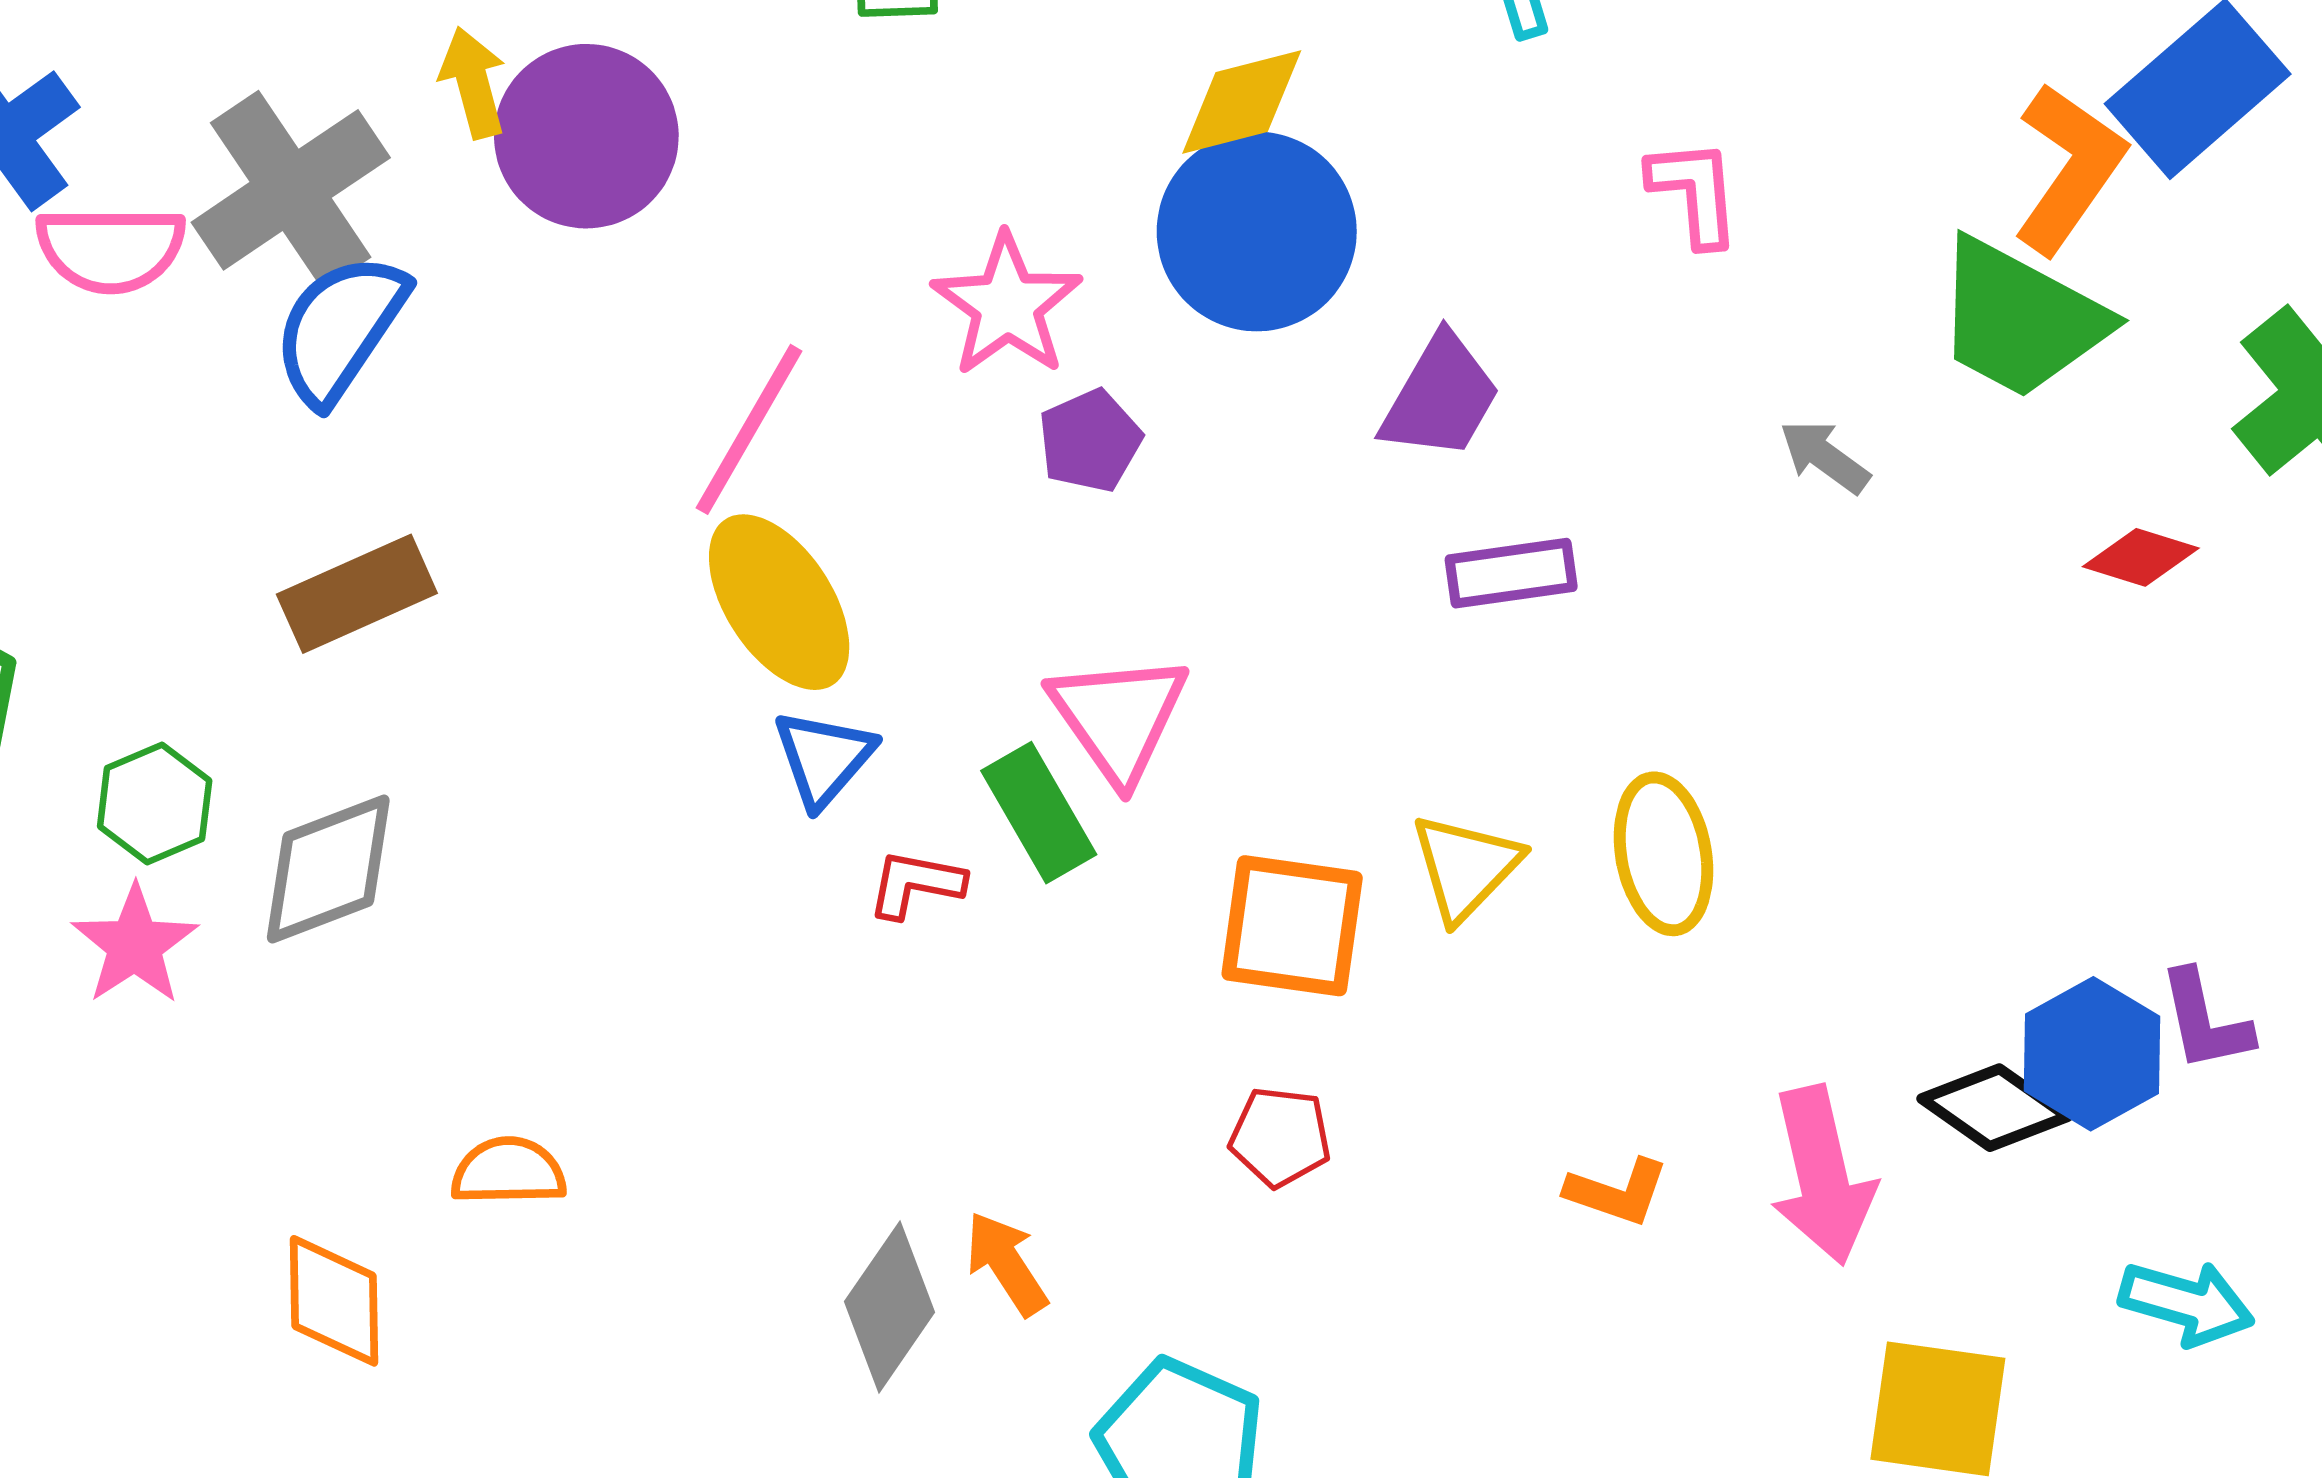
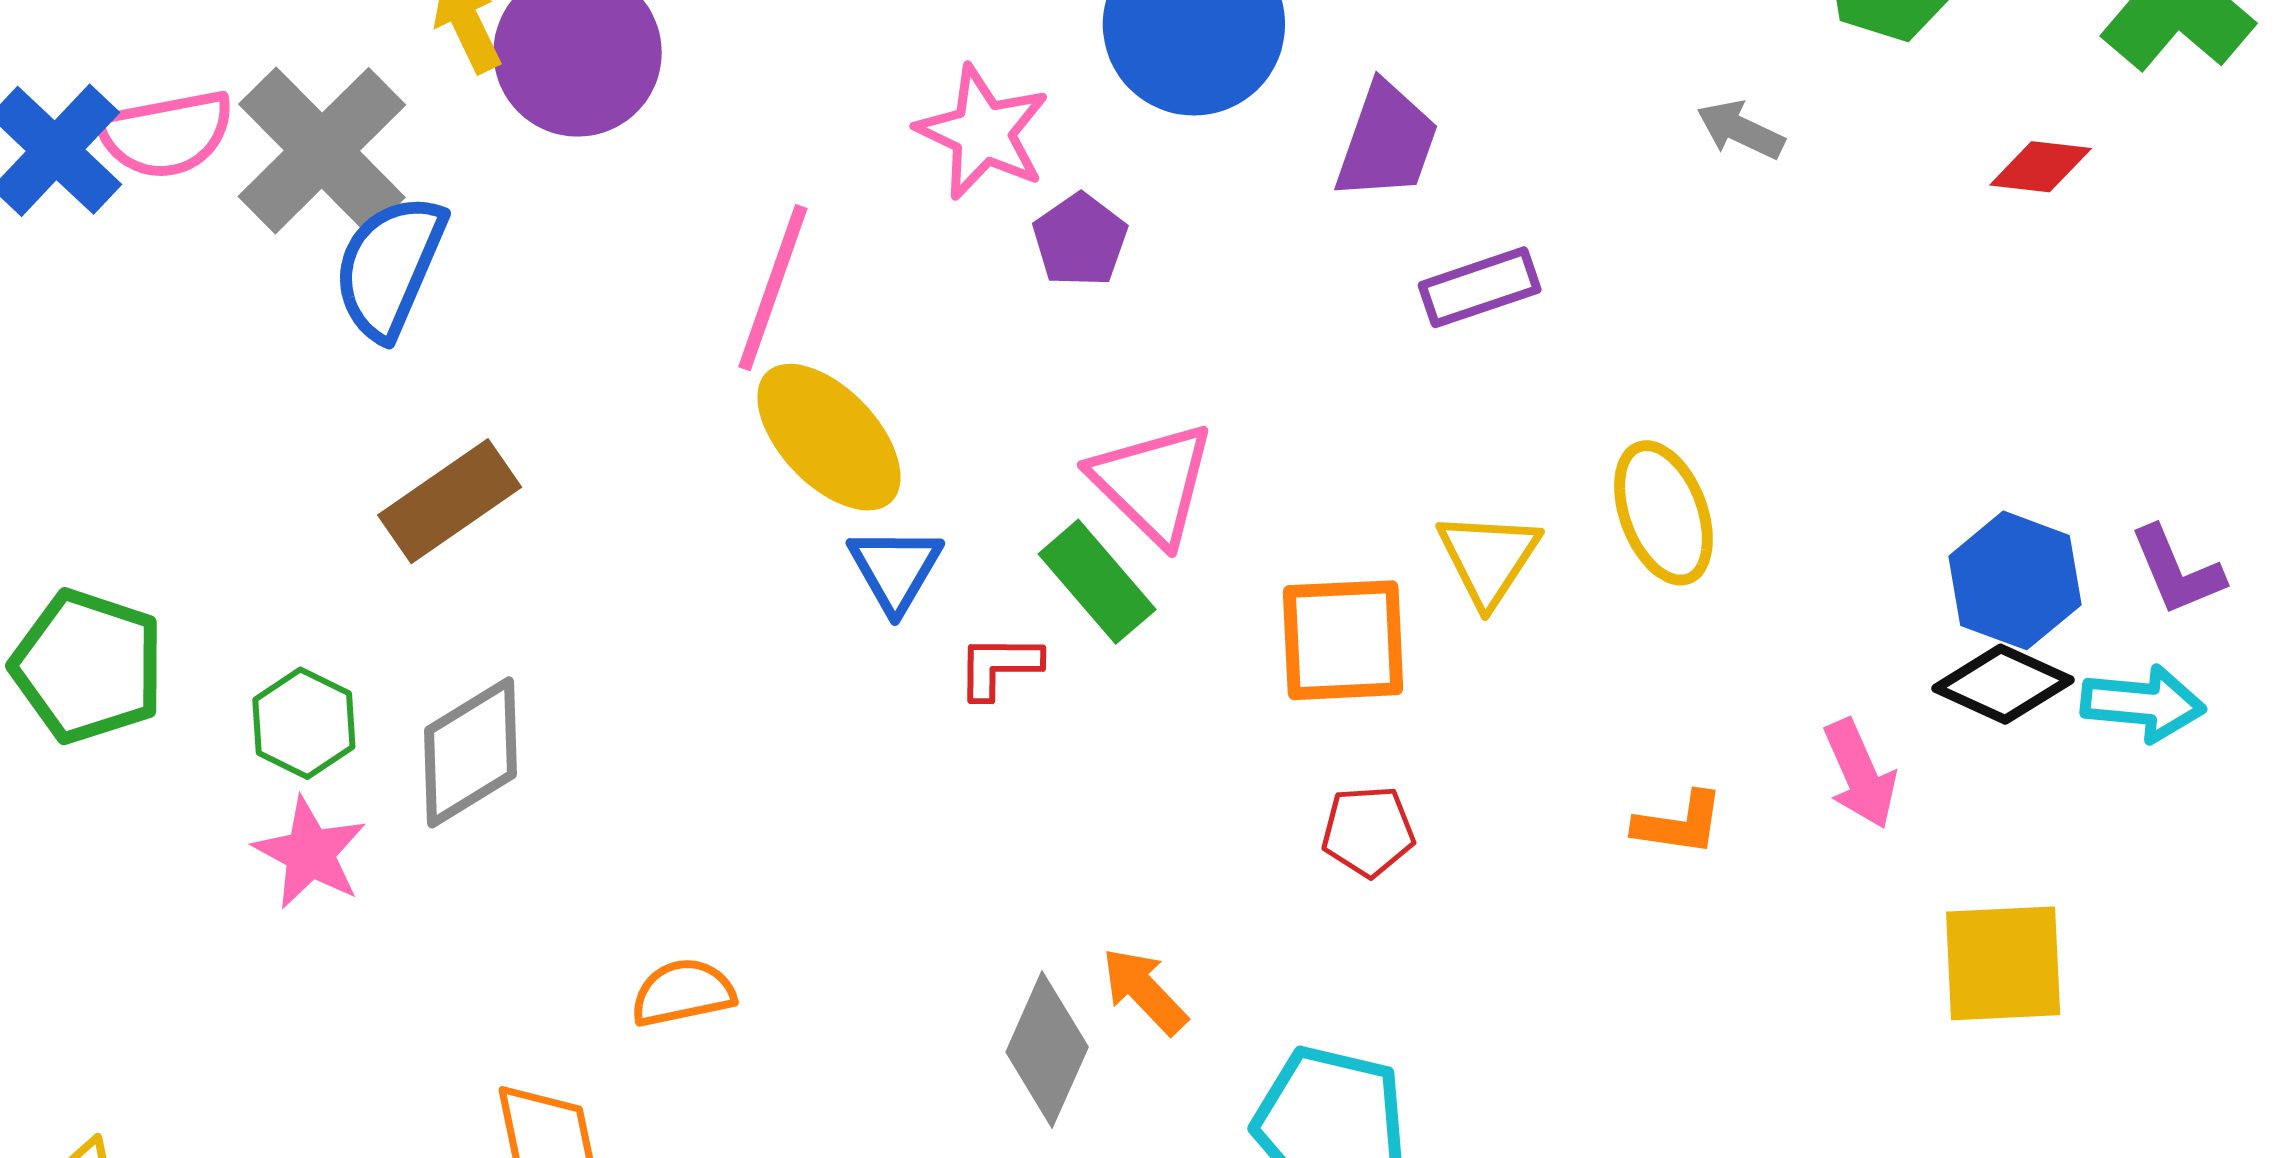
pink semicircle: (111, 249) -> (166, 134), moved
blue hexagon: (2092, 1054) -> (2015, 580), moved
pink arrow: (1822, 1175) -> (1860, 774), size x0.7
cyan arrow: (2187, 1303) -> (2143, 704), moved

